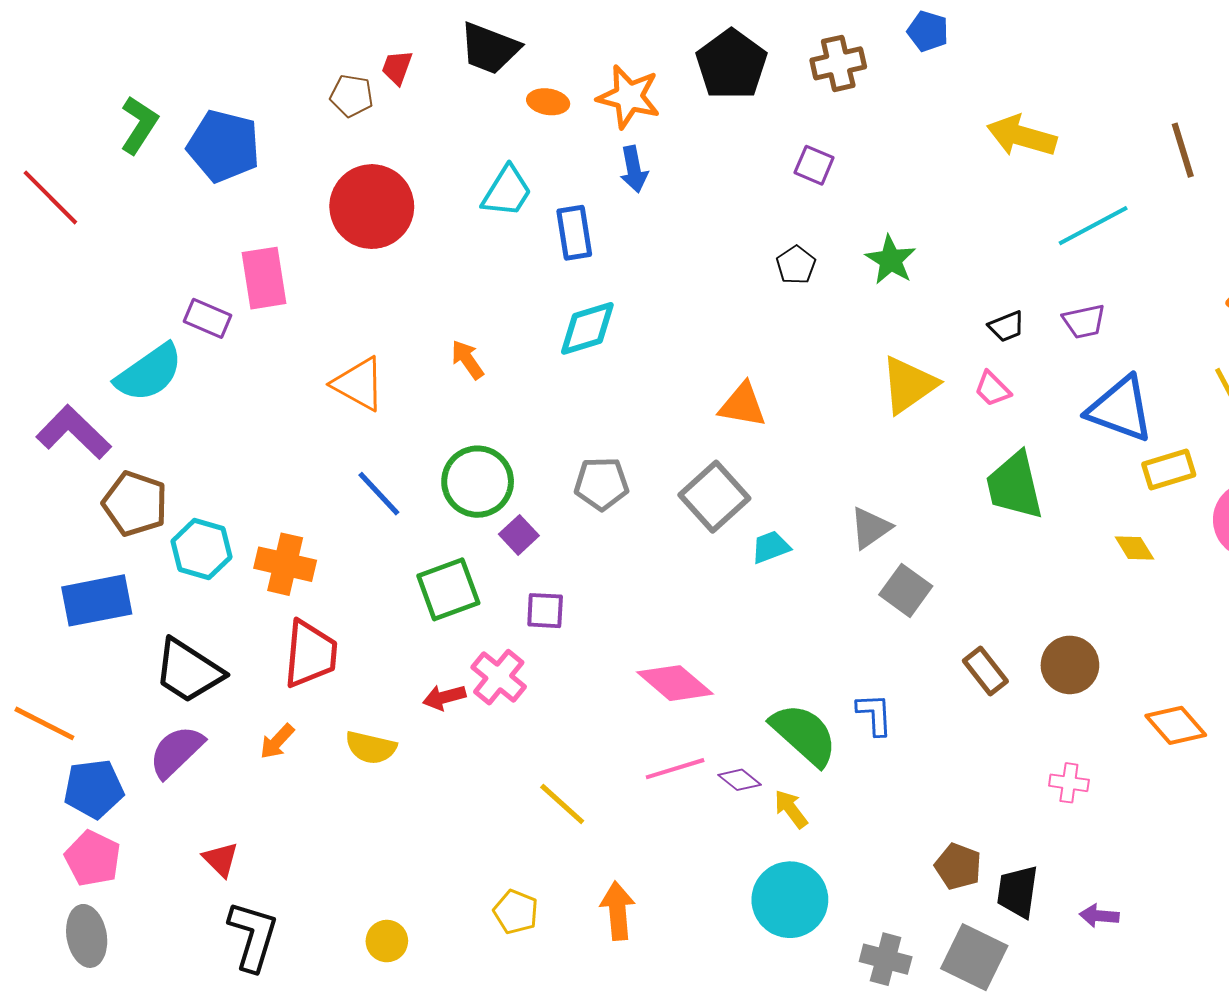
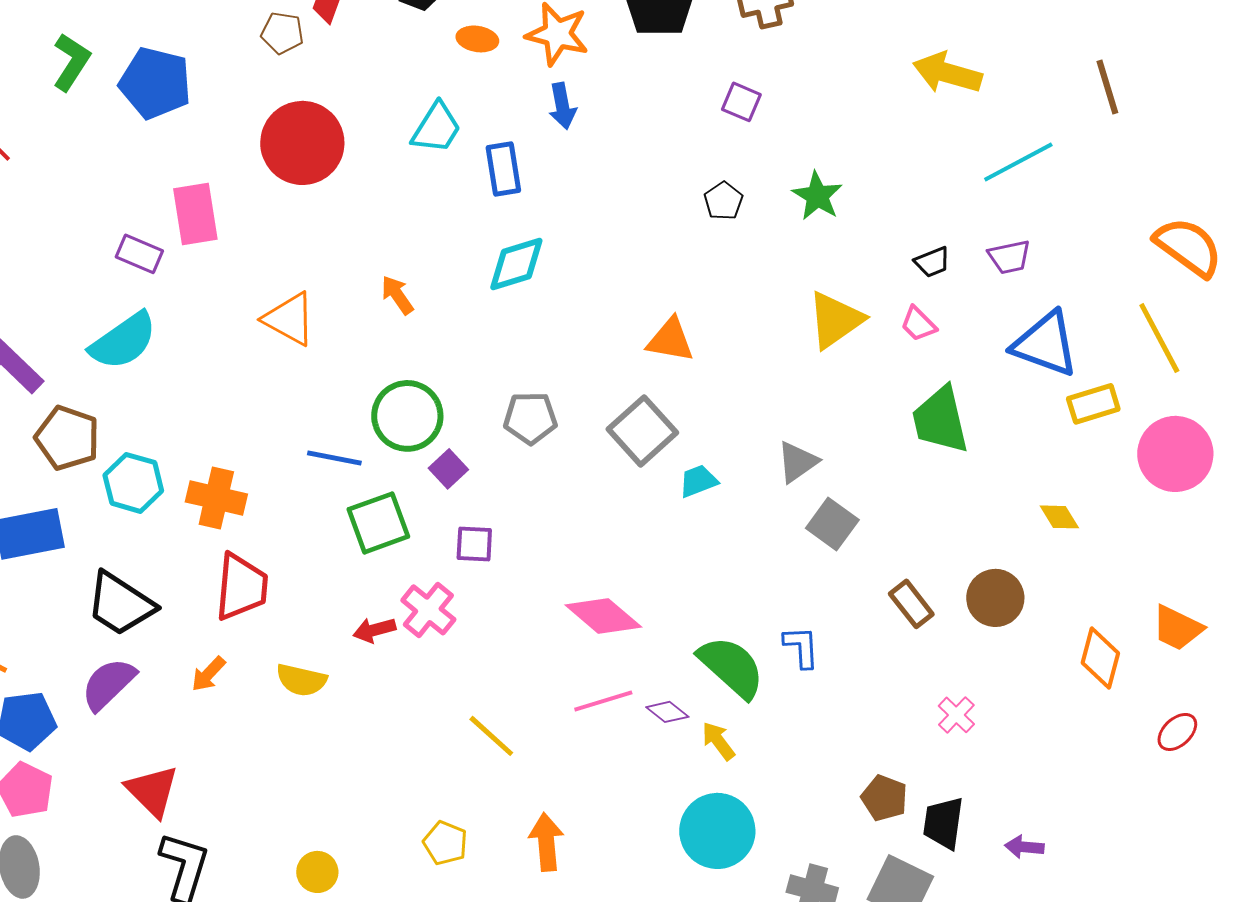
cyan semicircle: (149, 373) -> (123, 341), moved
blue line: (379, 494) -> (334, 458), moved, turned -36
yellow diamond: (1134, 548) -> (1059, 517), moved
orange diamond: (1176, 725) -> (1100, 658), turned 56
pink cross: (1069, 783) -> (956, 715), moved, turned 36
red triangle: (221, 859) -> (152, 791), size x1.5

